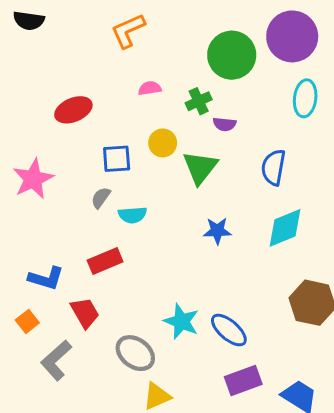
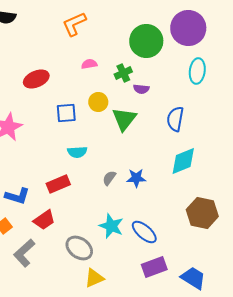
gray semicircle: (101, 198) -> (109, 178), moved
blue star: (217, 231) -> (136, 178), moved
red trapezoid: (85, 313) -> (44, 220), turned 85

